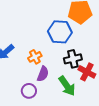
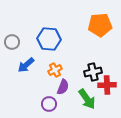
blue hexagon: (60, 32) -> (49, 39), moved
red cross: (87, 72) -> (107, 85), turned -30

